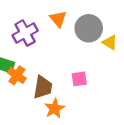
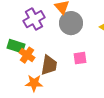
gray circle: (89, 28) -> (71, 23), moved
orange star: (55, 108) -> (34, 83), moved, turned 30

